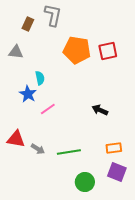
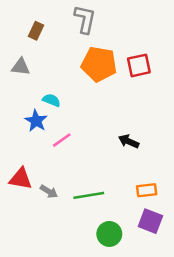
gray L-shape: (53, 15) -> (85, 19), moved
cyan semicircle: (40, 78) -> (51, 100), turned -56

